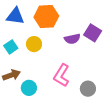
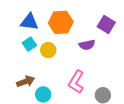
purple square: (93, 33) -> (106, 24), moved
cyan square: (11, 47) -> (29, 44), moved

